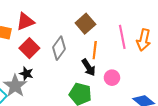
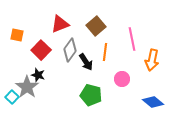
red triangle: (25, 22) -> (60, 24), moved
orange arrow: (144, 40) -> (152, 60), moved
black arrow: (89, 67) -> (86, 62), moved

